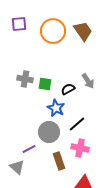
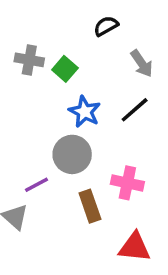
green square: (45, 84) -> (65, 69), turned 32
black semicircle: (68, 89) -> (106, 26), moved
black line: (77, 124) -> (135, 110), moved

